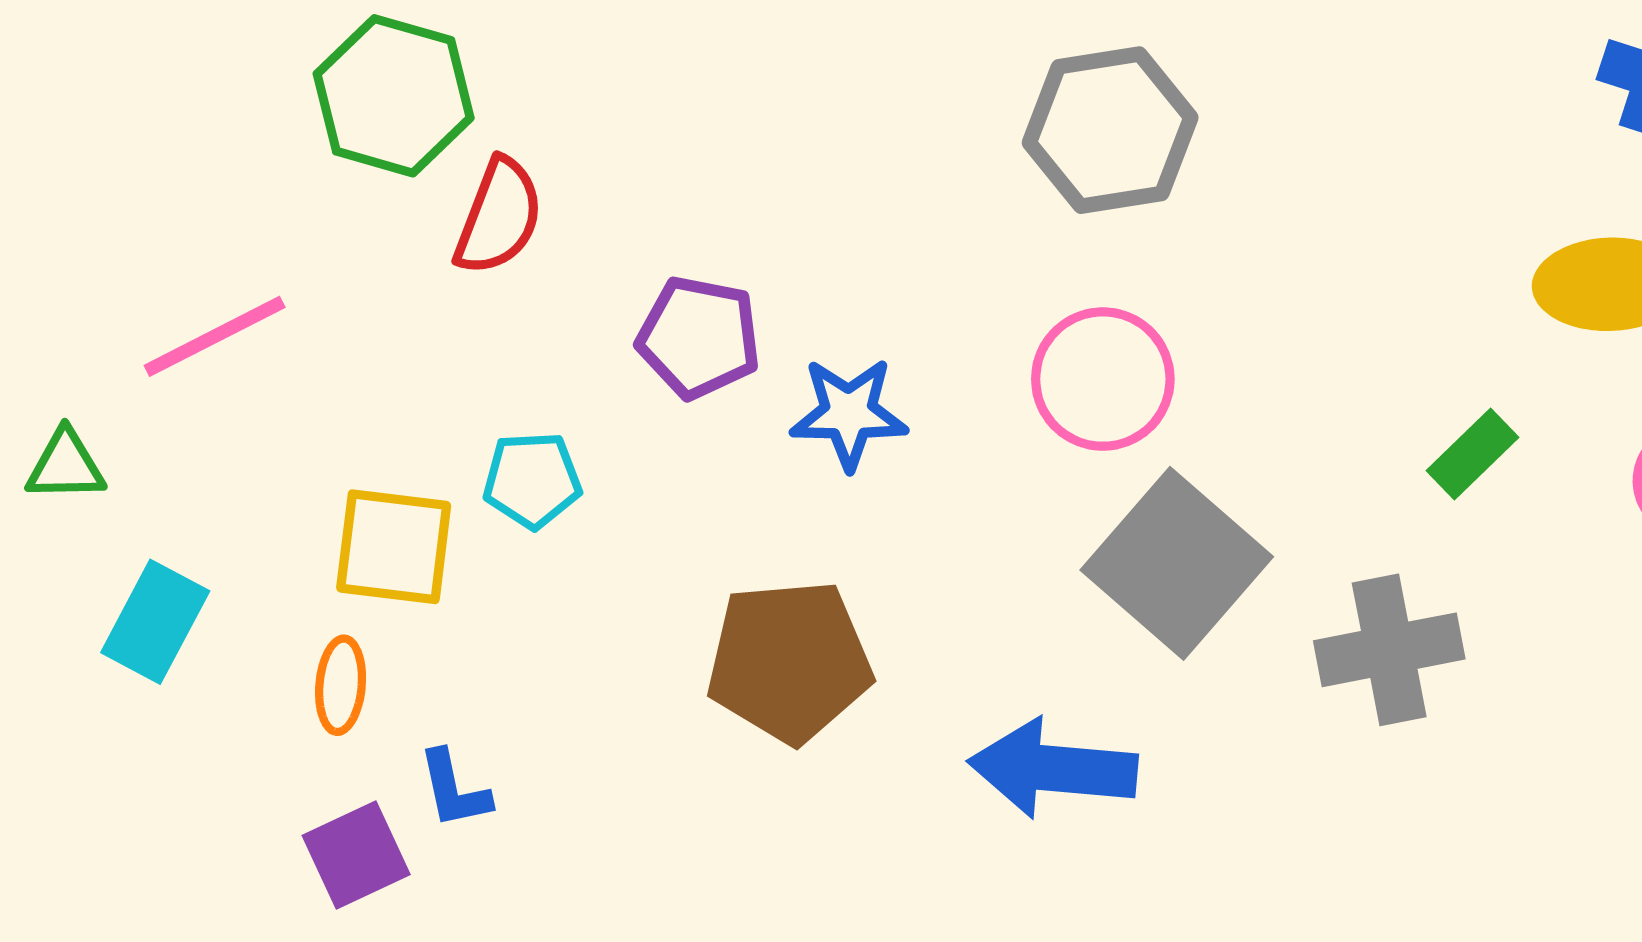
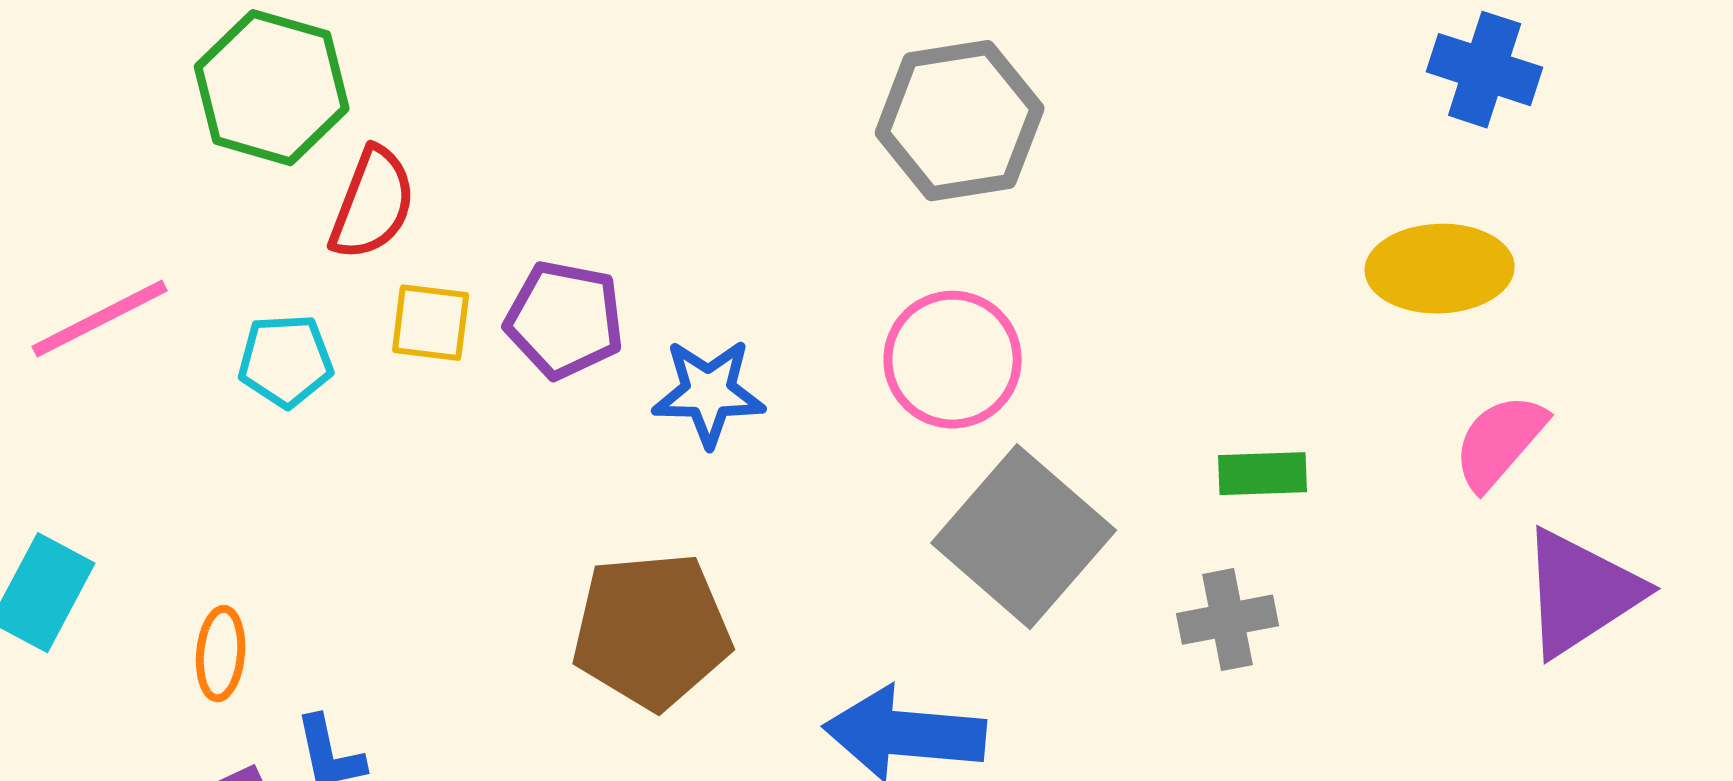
green rectangle: (1473, 454) -> (1263, 474), moved, turned 42
cyan pentagon: (532, 480) -> (286, 361), moved
yellow square: (394, 547) -> (431, 323), moved, size x0.7
gray cross: (1389, 650) -> (1228, 620), size x0.7

